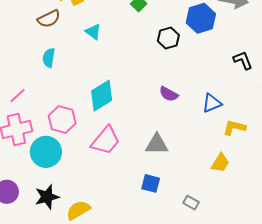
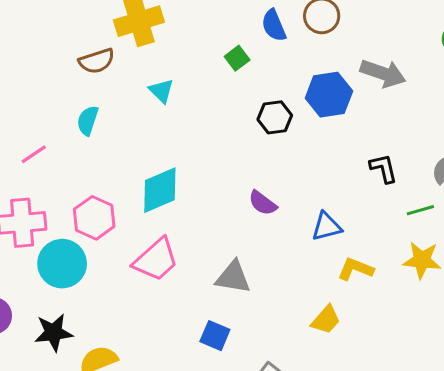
pink line: (18, 95) -> (34, 154), moved

